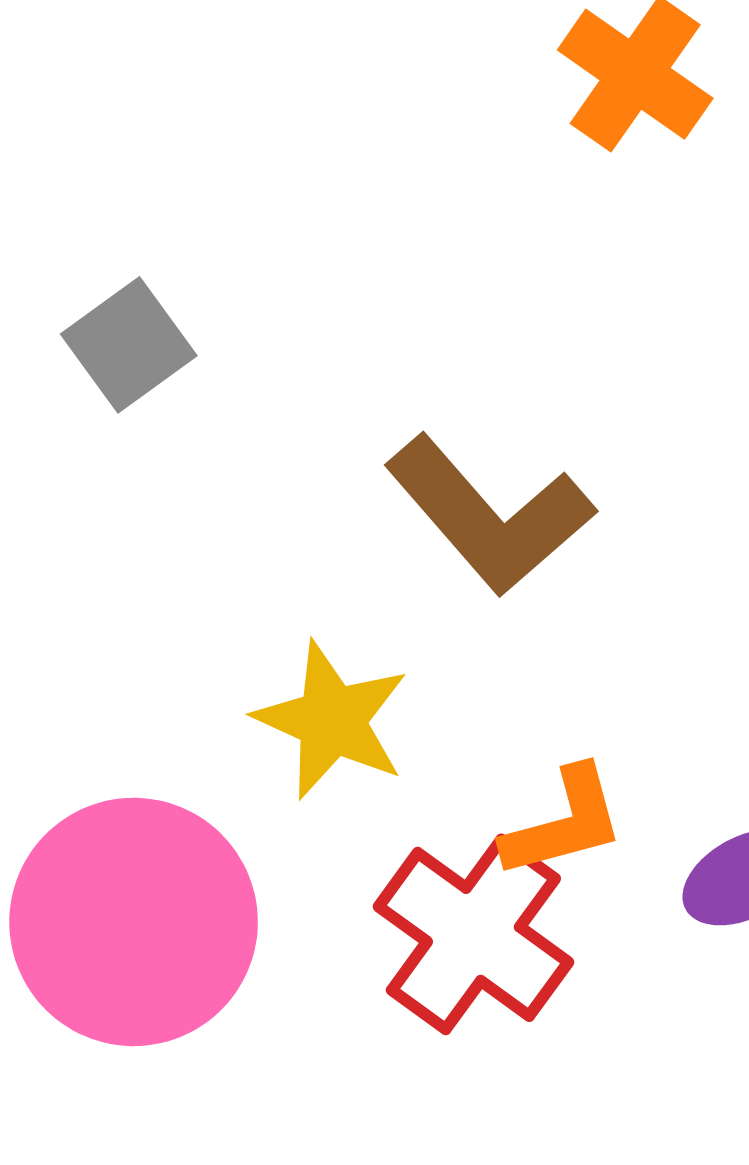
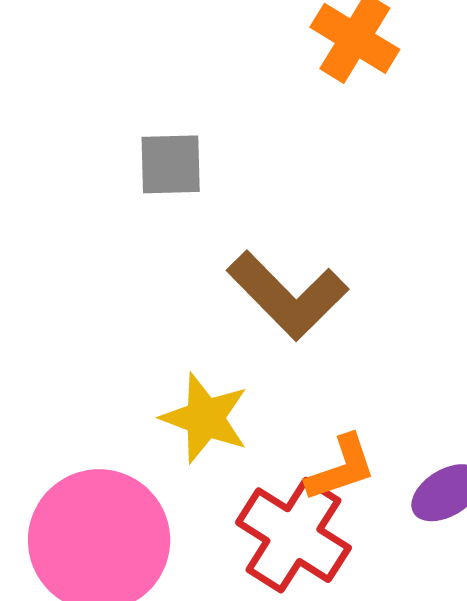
gray square: (129, 345) -> (171, 164), moved, turned 38

